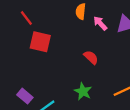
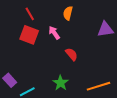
red line: (26, 18) -> (30, 14), moved
pink arrow: (100, 23) -> (54, 33), moved

